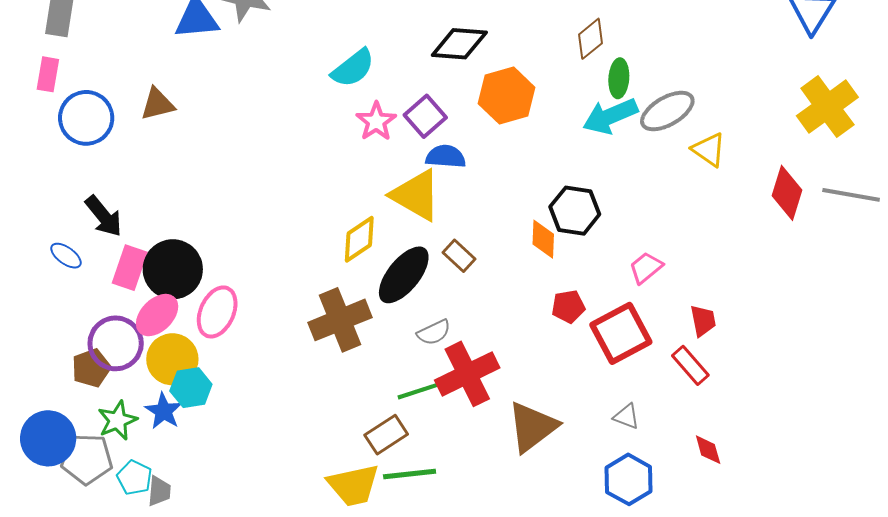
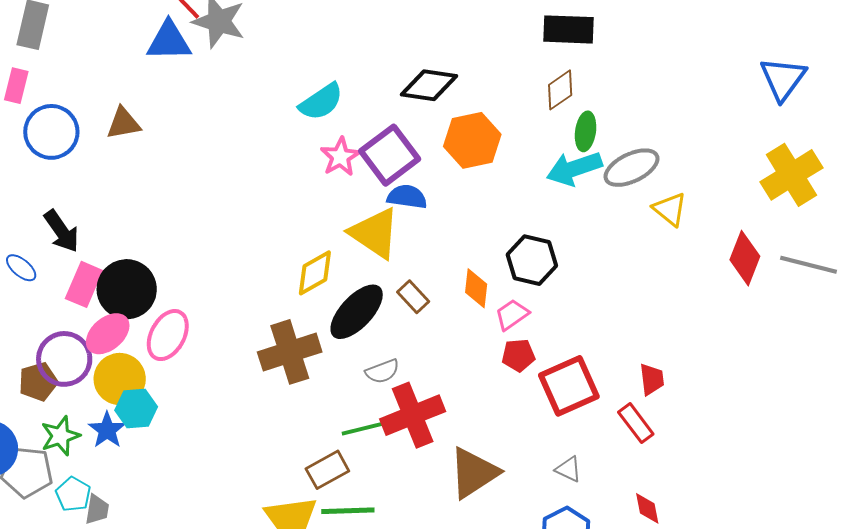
purple square: (425, 116) -> (390, 155), size x1.4
orange diamond: (543, 239) -> (476, 288), moved
pink trapezoid: (646, 268) -> (512, 315), moved

